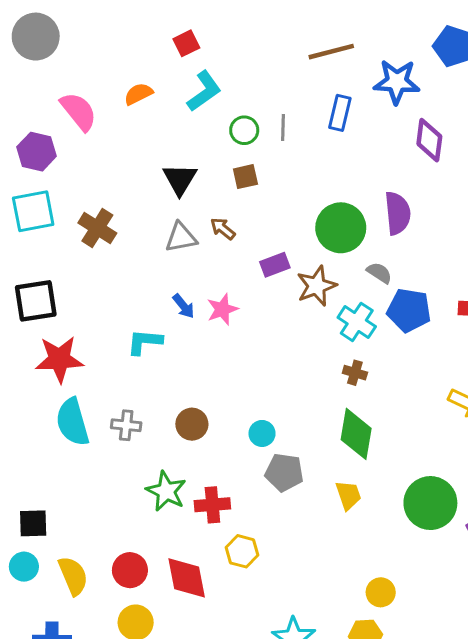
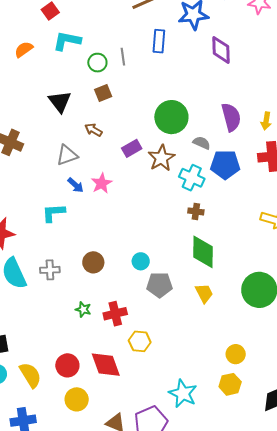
cyan L-shape: (204, 91) -> (67, 41), turned -124
purple semicircle: (398, 213) -> (231, 117), moved
gray triangle: (181, 237) -> (67, 155), moved
green star: (166, 491) -> (83, 309), size x0.6

